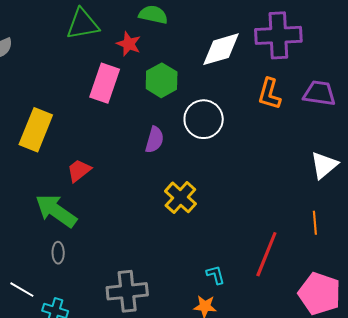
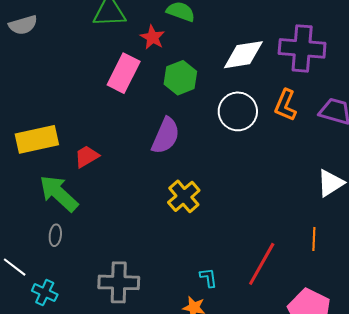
white circle: (204, 119) -> (238, 111), moved
yellow rectangle: (36, 130) -> (37, 139), moved, turned 48
purple semicircle: (155, 140) -> (166, 136), size x1.4

